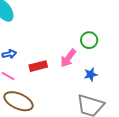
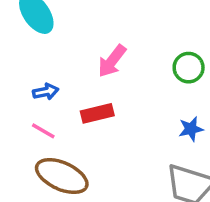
pink arrow: (68, 58) -> (112, 61), moved

